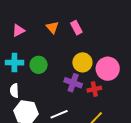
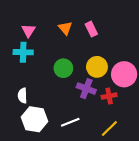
pink triangle: (18, 30) -> (28, 31), turned -32
cyan cross: (14, 63) -> (23, 52), moved
green circle: (39, 65) -> (63, 68), moved

